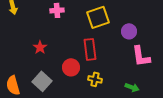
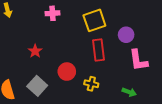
red rectangle: (90, 49) -> (98, 50), moved

